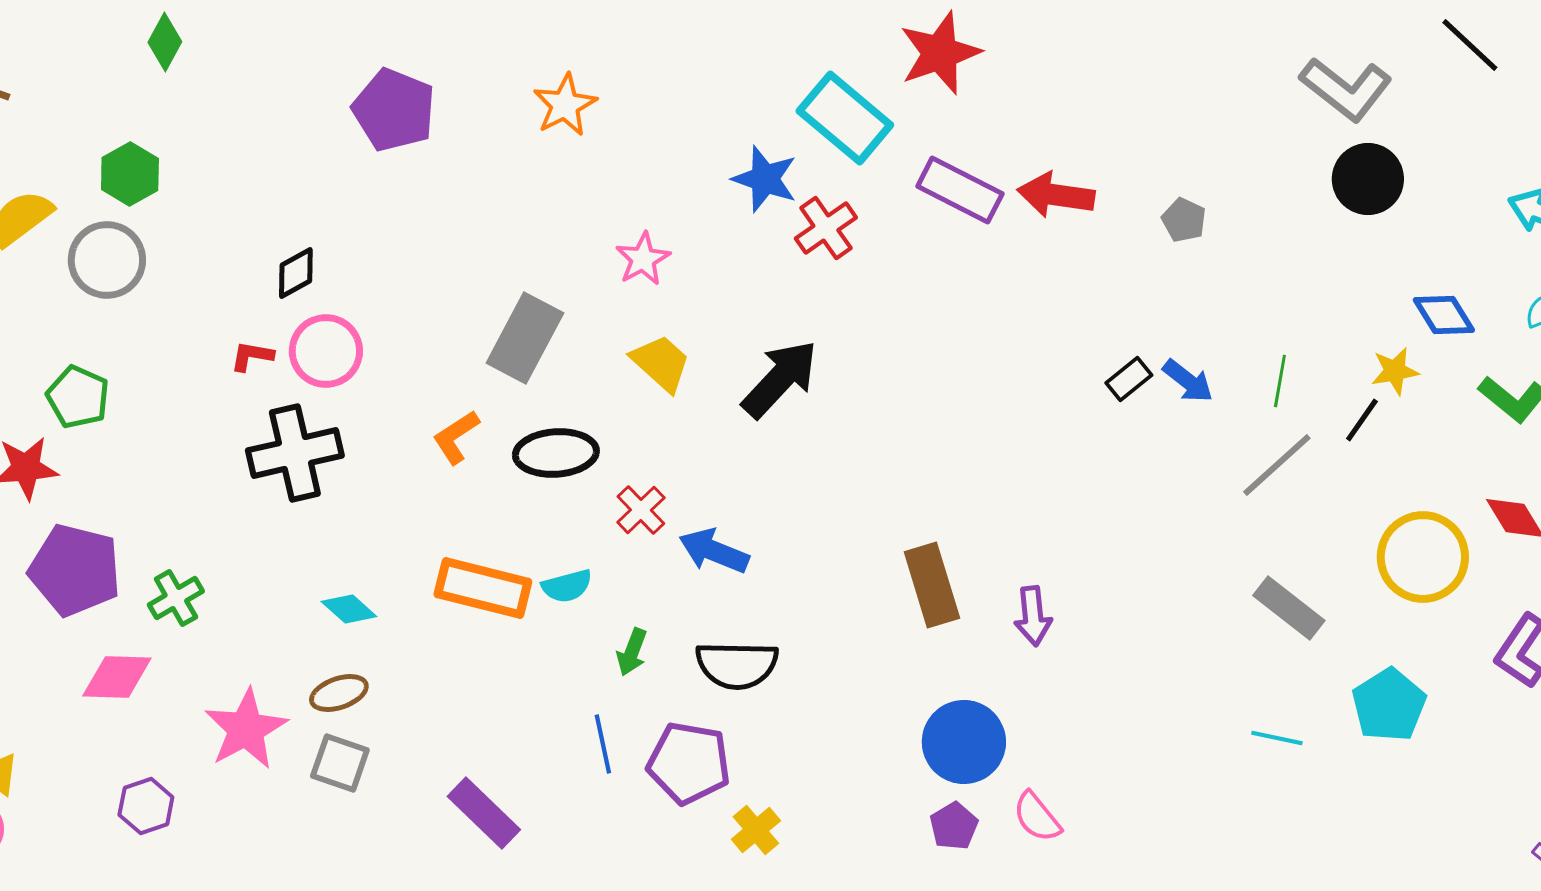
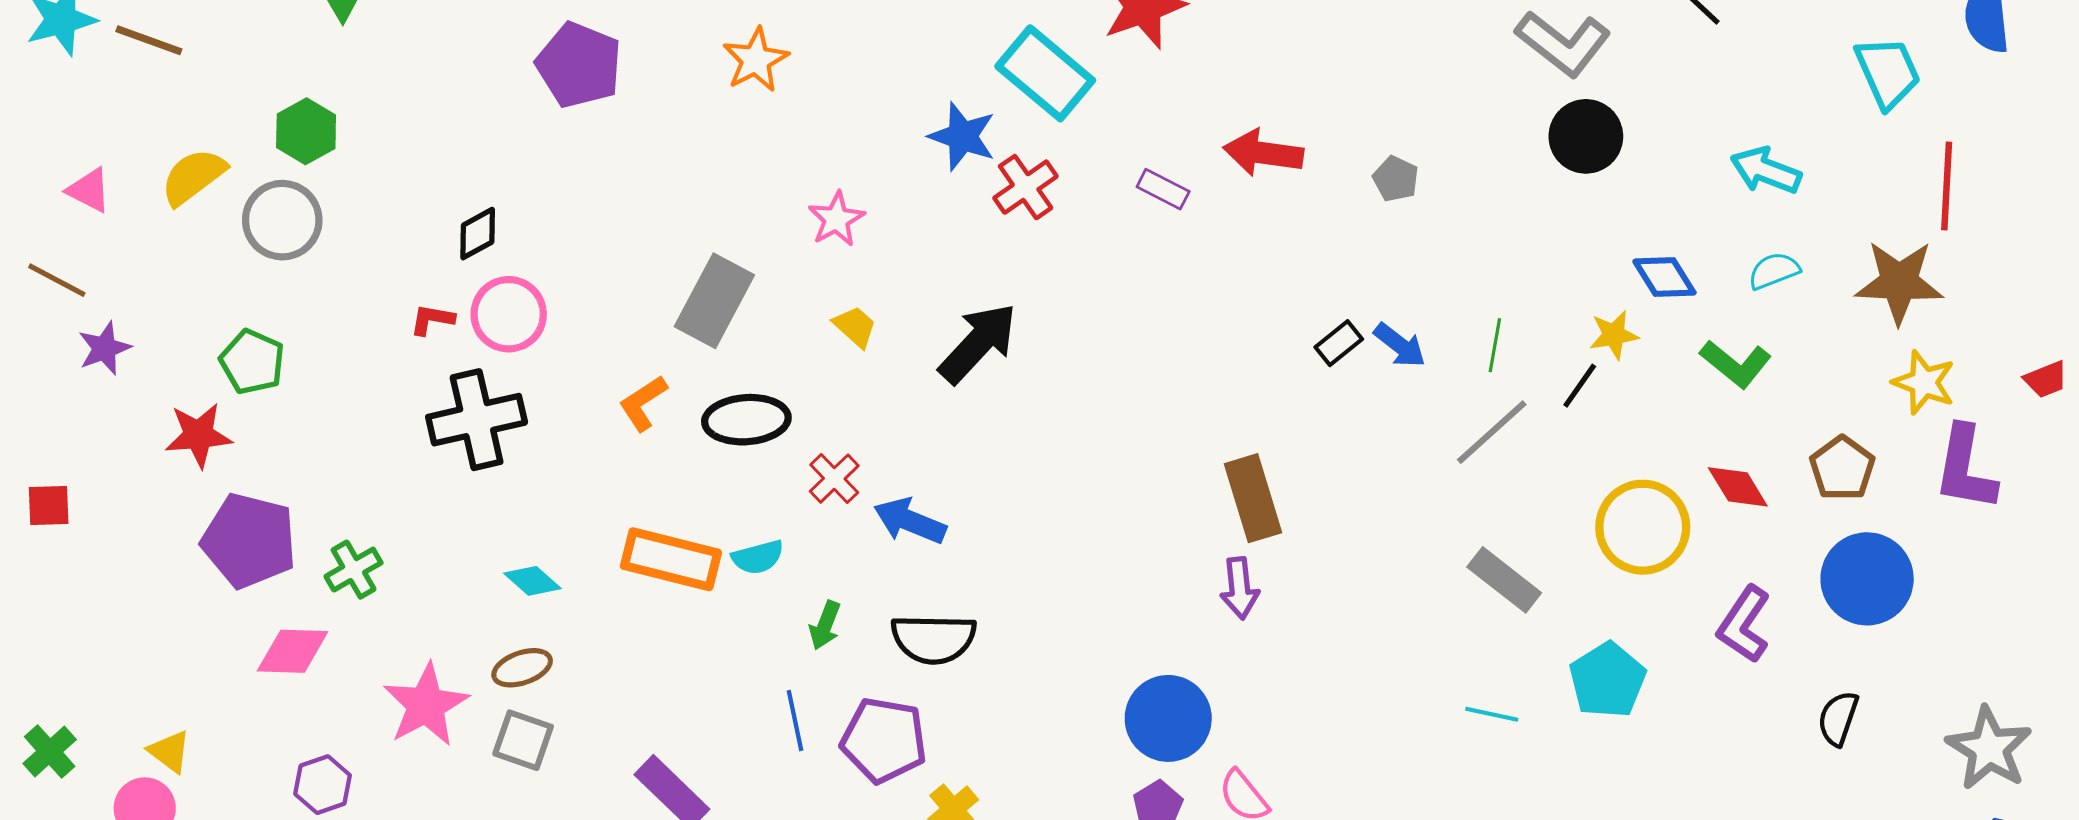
purple rectangle: (960, 190) -> (1163, 189), moved, size x0.6
yellow trapezoid: (661, 363) -> (855, 327), size x0.7
brown rectangle: (932, 585) -> (1253, 498), moved

